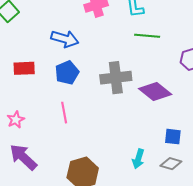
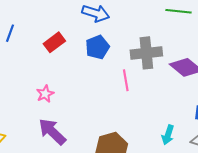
red rectangle: (24, 68) -> (54, 42), turned -35
pink line: (64, 113) -> (126, 80), moved

